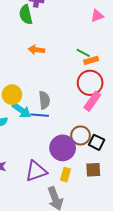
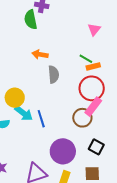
pink triangle: (97, 16) -> (94, 29), moved, turned -32
gray semicircle: (44, 100) -> (54, 74), moved
blue line: (40, 115) -> (41, 119), turned 66
brown circle: (81, 135) -> (82, 118), moved

